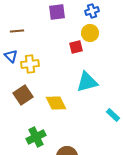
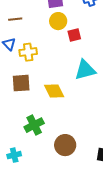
yellow circle: (90, 33) -> (58, 21), moved
brown square: (23, 95) -> (21, 83), turned 30

